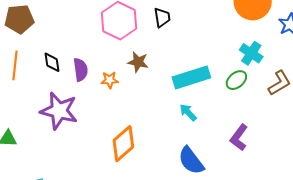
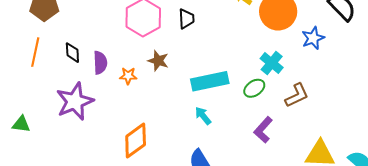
purple star: (59, 111) -> (75, 101), turned 30
purple L-shape: (239, 137) -> (263, 130), moved

